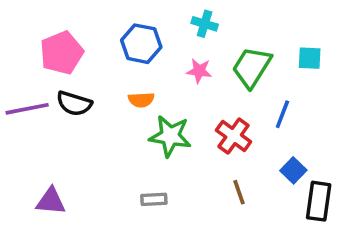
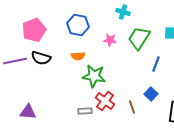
cyan cross: (205, 24) -> (123, 12), moved
red cross: (234, 136) -> (105, 101), moved
blue square: (293, 170) -> (151, 94), moved

